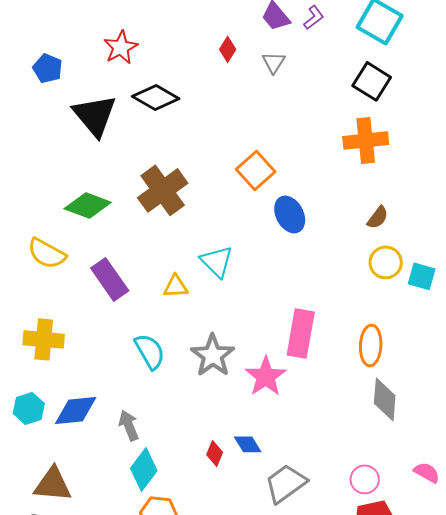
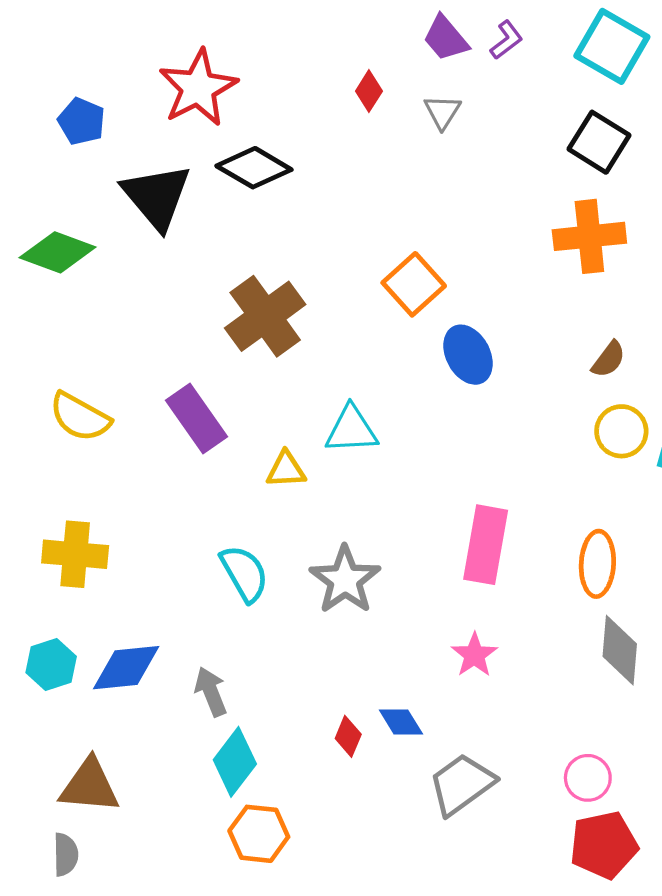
red star: (121, 47) -> (198, 88), size x1.4
green diamond: (88, 205) -> (58, 252), moved
cyan triangle: (217, 261) -> (351, 430), turned -48
purple rectangle: (110, 279) -> (196, 418), moved
pink star: (266, 376) -> (474, 655), moved, size x0.7

